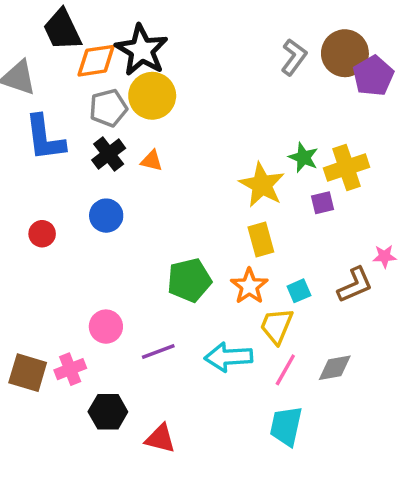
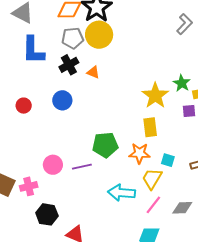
orange star: (249, 286) -> (139, 153), turned 30
cyan square: (299, 291) -> (168, 160), turned 32
purple line: (158, 352) -> (82, 167), moved

